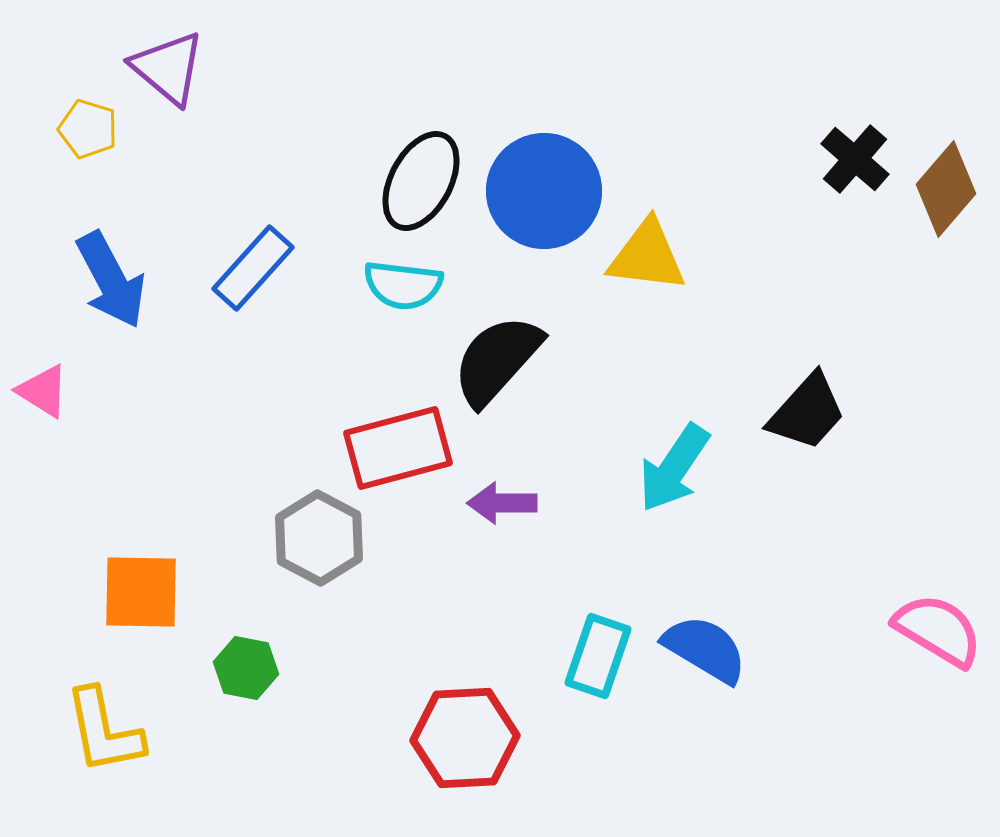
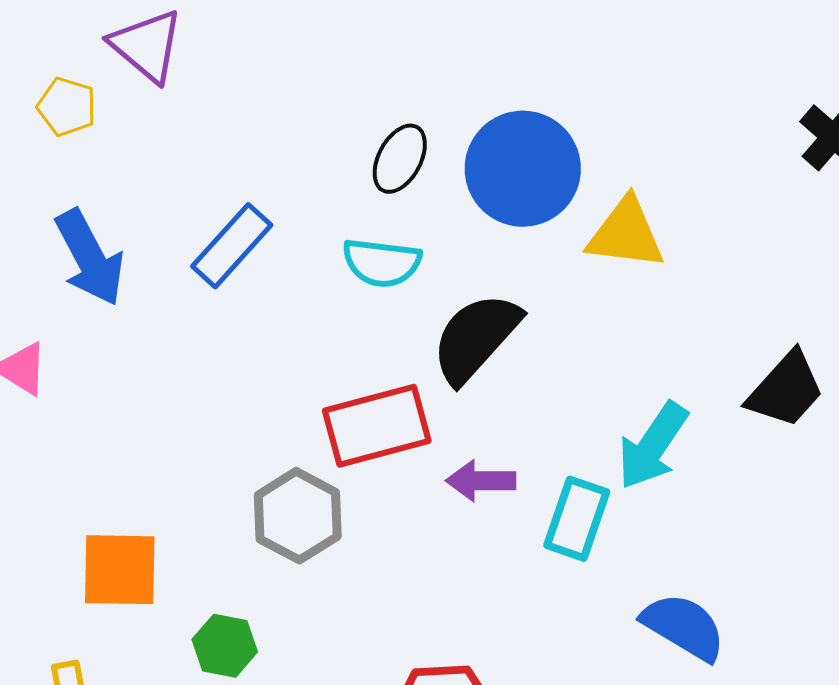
black ellipse: (421, 181) -> (400, 159), size x0.7
cyan rectangle: (598, 656) -> (577, 519), moved

